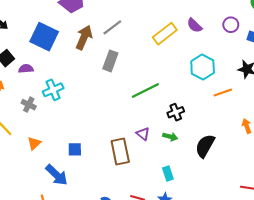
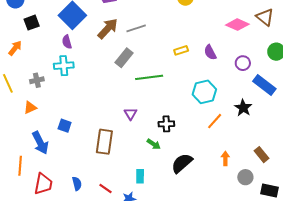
yellow rectangle: (165, 34) -> (181, 50), size x0.6
purple semicircle: (26, 69) -> (67, 42), moved, turned -120
green line: (145, 90) -> (149, 77), moved
orange line: (223, 92) -> (215, 121), turned -48
gray cross: (29, 105) -> (37, 80), moved, turned 32
purple triangle: (143, 134) -> (131, 114), moved

